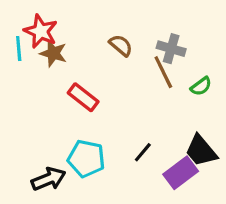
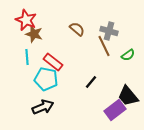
cyan line: (19, 49) -> (27, 57), moved
black line: (143, 152) -> (91, 82), moved
cyan pentagon: (86, 159) -> (46, 79), moved
black arrow: (49, 179) -> (43, 107), moved

